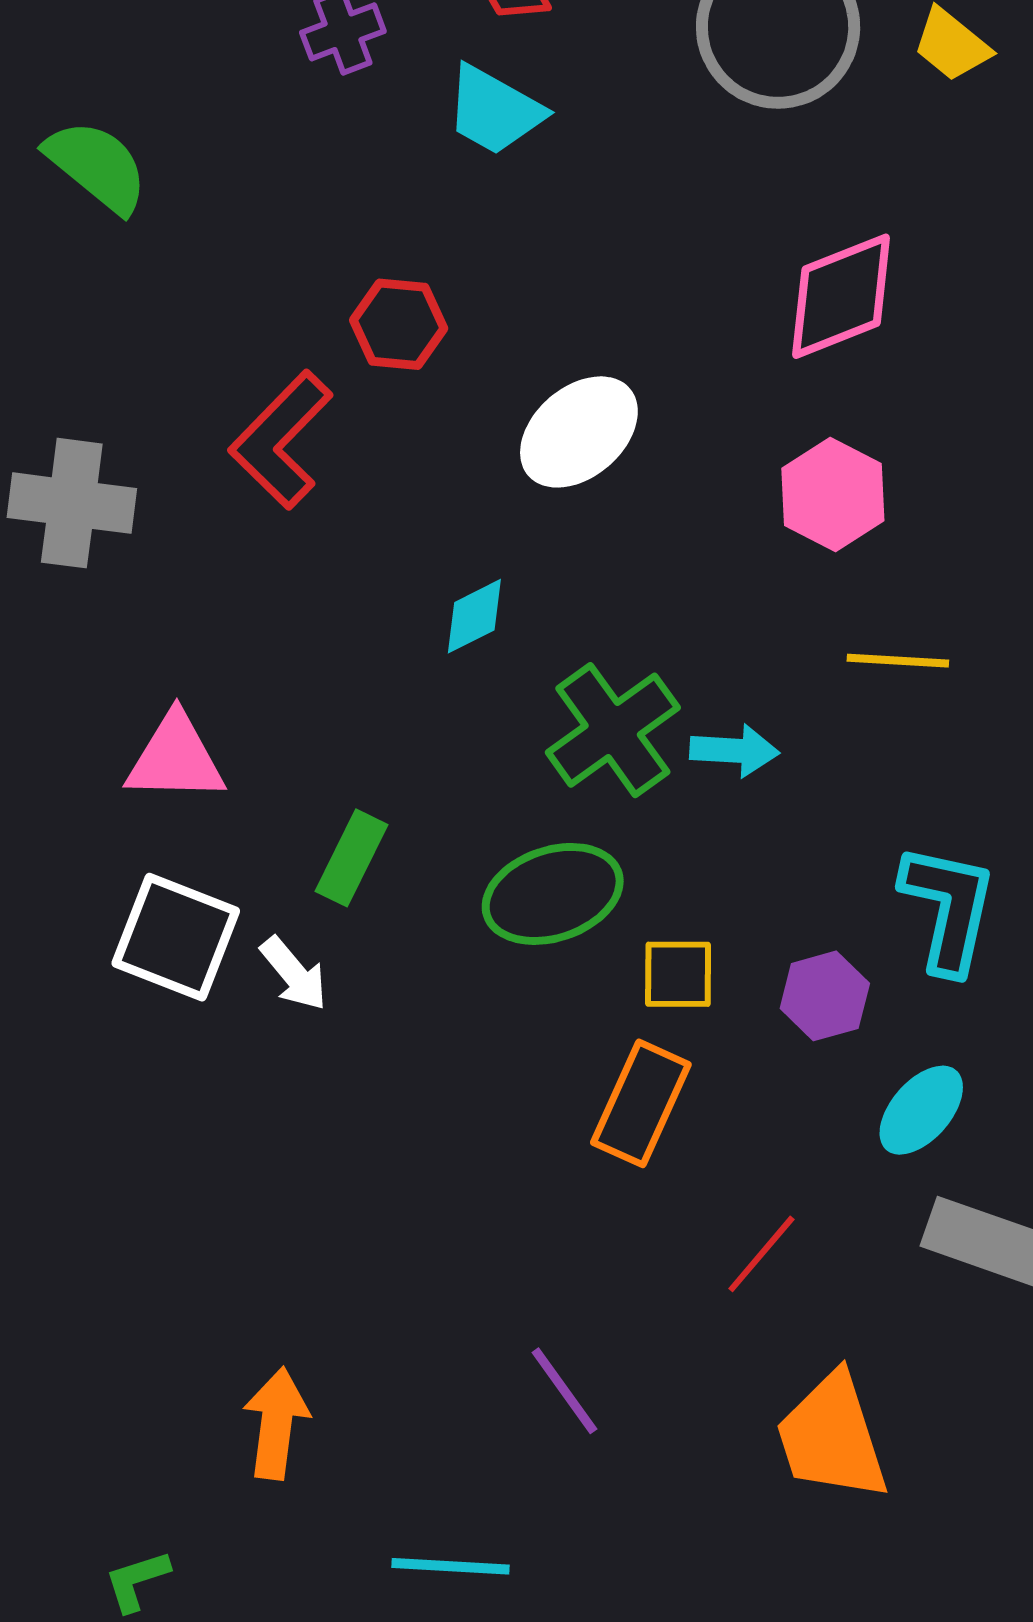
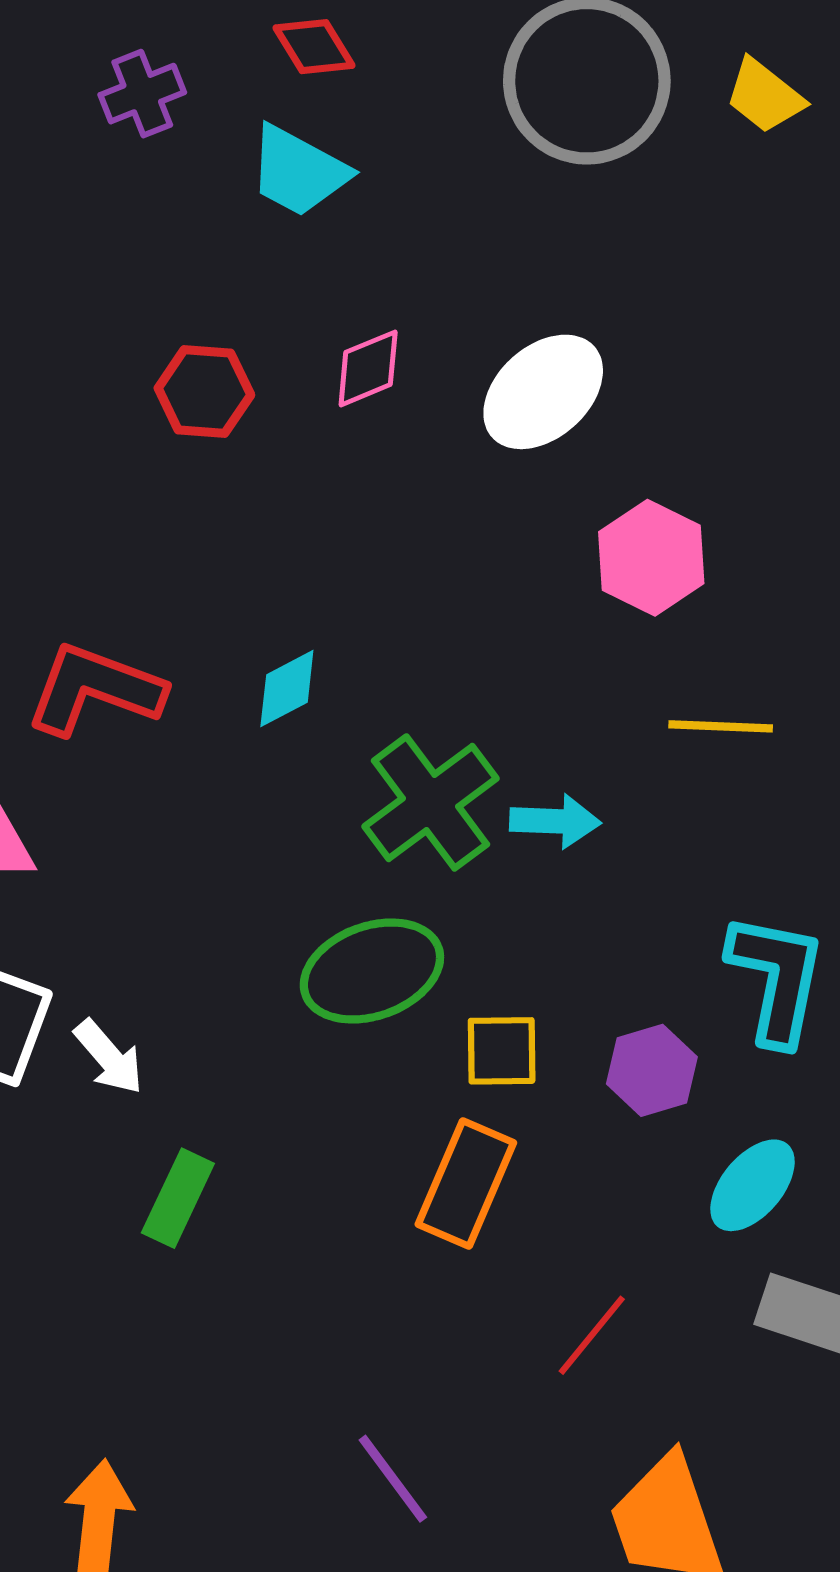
pink diamond: (841, 296) -> (368, 368), moved, size x0.6
white ellipse: (579, 432) -> (543, 392), moved
red L-shape: (281, 440) -> (95, 689), moved, turned 67
green rectangle: (351, 858) -> (178, 1198), moved

